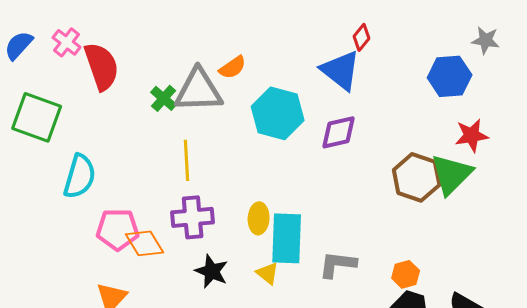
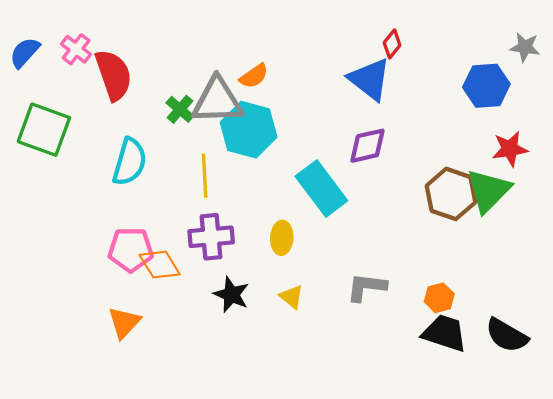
cyan hexagon: (278, 113) -> (249, 130), moved
cyan semicircle: (80, 176) -> (130, 162), moved
cyan rectangle: (287, 238) -> (321, 189), moved, turned -39

